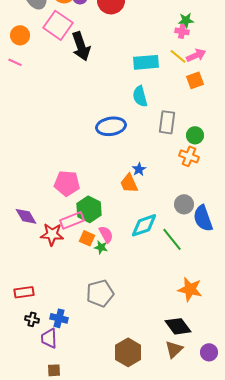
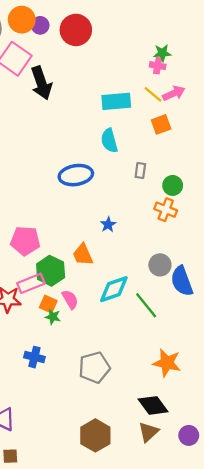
orange square: (195, 80) -> (161, 124), moved
gray rectangle: (167, 122) -> (140, 170), size x0.6
orange trapezoid: (129, 183) -> (83, 255), moved
green star: (101, 247) -> (53, 317), moved
gray pentagon: (100, 293) -> (94, 367), moved
blue cross: (59, 318) -> (34, 357), moved

